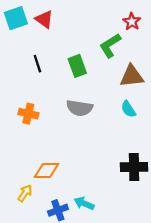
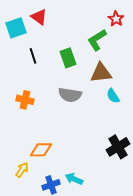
cyan square: (16, 18) -> (16, 28), moved
brown triangle: (132, 76) -> (101, 73), moved
black cross: (134, 167) -> (118, 147), turned -30

